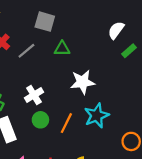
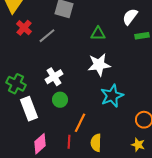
green triangle: (62, 49) -> (98, 34), moved
green rectangle: (129, 51) -> (142, 36), turned 32
orange line: (66, 123) -> (80, 123), moved

